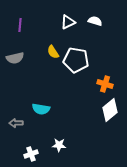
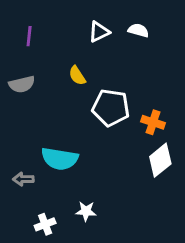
white pentagon: (76, 60) -> (111, 108), moved
cyan semicircle: (41, 109) -> (60, 159), size x1.4

